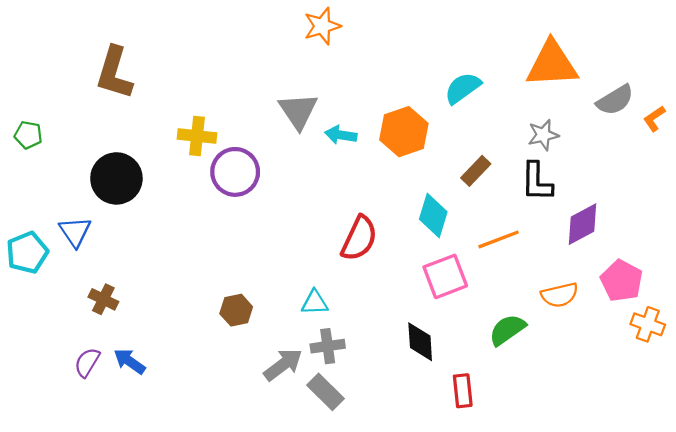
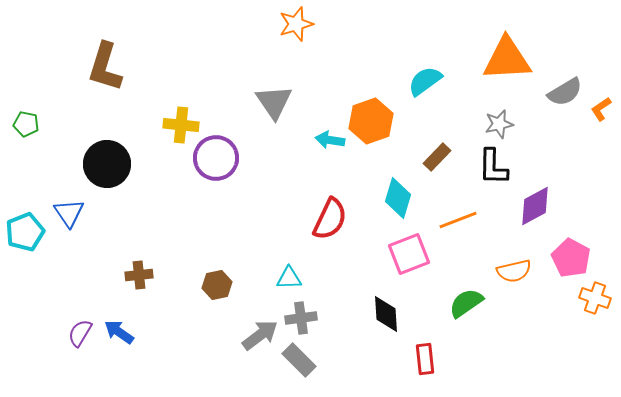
cyan arrow: (341, 135) -> (330, 140), moved
brown cross: (103, 299) -> (139, 275), moved, turned -32

